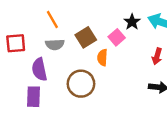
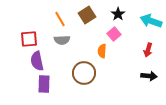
black star: (132, 22) -> (118, 14), moved
brown square: (86, 37) -> (87, 15), moved
purple semicircle: (39, 69) -> (37, 61), moved

